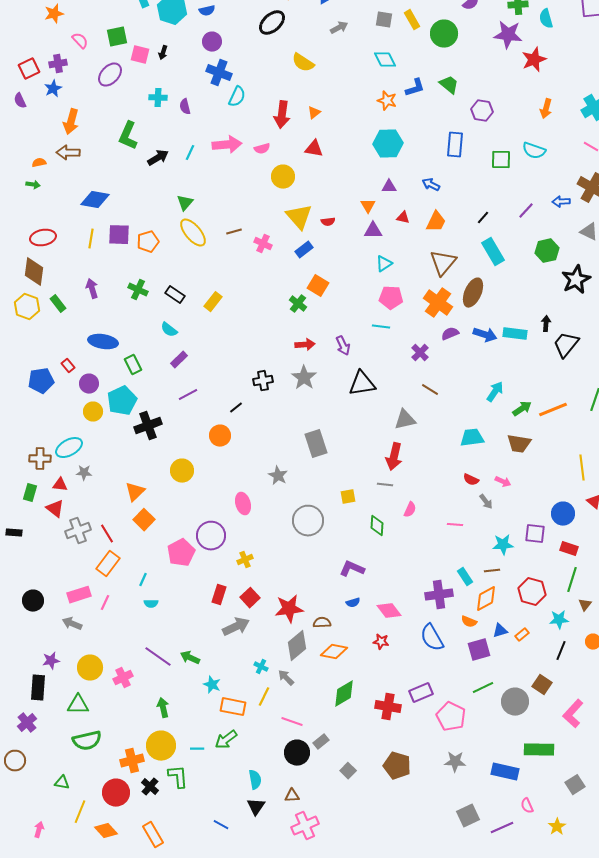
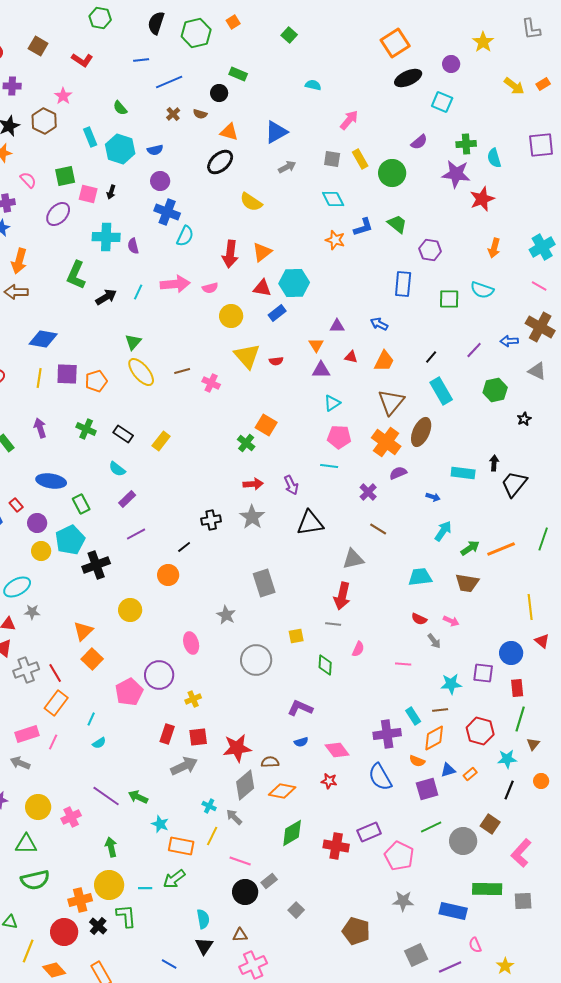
cyan cross: (158, 98) -> (106, 237), size x1.5
orange triangle: (314, 113) -> (262, 252), size x1.5
cyan hexagon: (388, 144) -> (294, 283), moved
blue rectangle: (304, 250) -> (277, 313), moved
black star: (576, 280) -> (524, 419), size x0.5
blue arrow: (485, 335) -> (433, 497), moved, size x0.6
red rectangle: (569, 549) -> (517, 688), turned 66
red square: (250, 598) -> (198, 737), turned 36
cyan semicircle: (151, 604) -> (99, 743), turned -32
brown pentagon: (397, 766) -> (356, 931), moved
gray square: (575, 785) -> (523, 901), moved, turned 30

